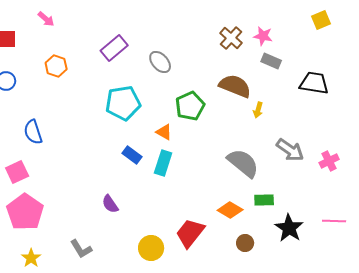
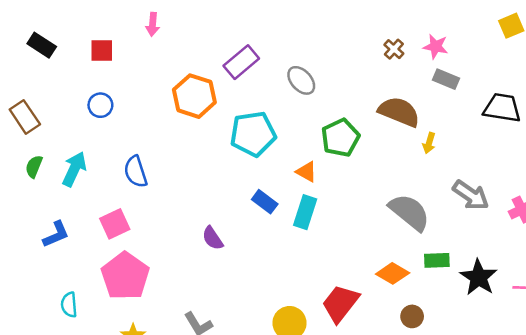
pink arrow: (46, 19) -> (153, 24), turned 54
brown cross: (231, 38) -> (394, 49), size x0.7
orange hexagon: (56, 66) -> (194, 96), moved, size x1.5
purple semicircle: (110, 204) -> (213, 238), moved
black star: (289, 228) -> (479, 277), moved

